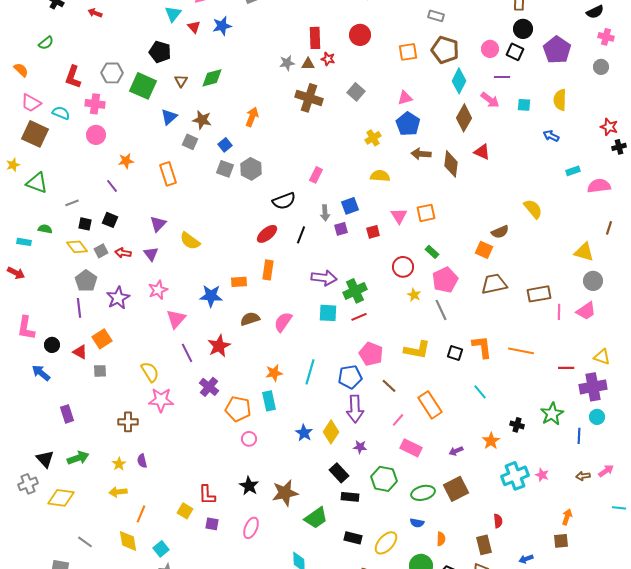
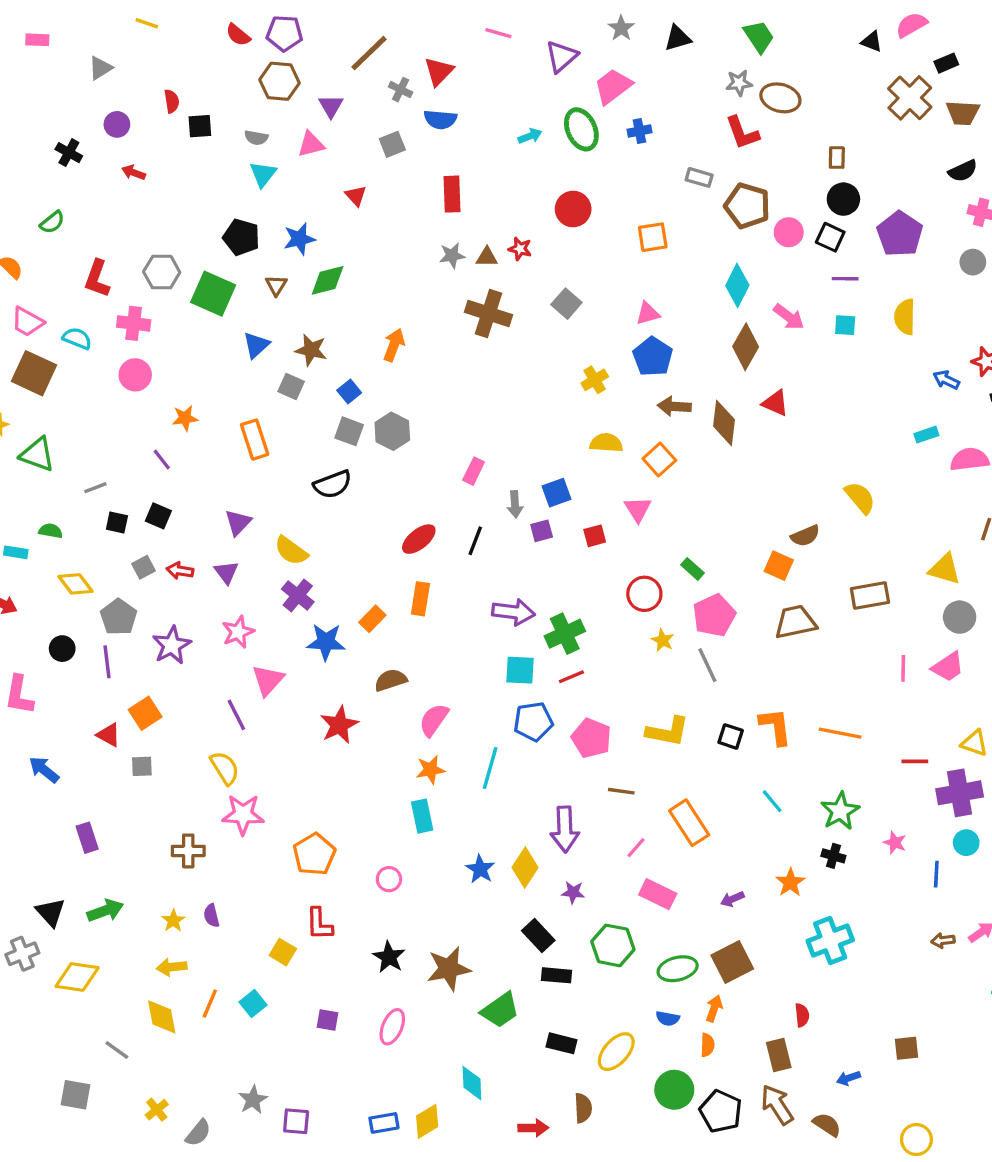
blue star: (222, 26) -> (299, 239), moved
red triangle: (194, 27) -> (356, 196), moved
red rectangle: (315, 38) -> (452, 194), moved
brown pentagon: (445, 50) -> (747, 206), moved
purple line: (502, 77) -> (845, 279), moved
blue arrow: (551, 136) -> (946, 380), moved
pink rectangle: (316, 175) -> (474, 471), moved
black semicircle: (284, 201) -> (333, 484), moved
orange square: (426, 213) -> (659, 459), moved, turned -30
yellow diamond: (77, 247) -> (75, 584), moved
orange rectangle: (239, 282) -> (372, 619), turned -42
brown rectangle: (539, 294) -> (870, 595), moved
pink semicircle: (283, 322) -> (434, 720), moved
black circle: (52, 345) -> (62, 649), moved
purple line: (187, 353) -> (236, 715), moved
blue pentagon: (350, 377) -> (533, 722), moved
brown line: (389, 386) -> (621, 791), turned -35
purple cross: (209, 387) -> (298, 595), moved
orange pentagon: (238, 409) -> (314, 854), moved, turned 30
green star: (552, 414) -> (840, 811), moved
pink star: (542, 475) -> (895, 843), moved
red L-shape: (207, 495) -> (319, 924), moved
yellow square: (185, 511) -> (283, 952), moved
orange arrow: (567, 517) -> (714, 1008), moved
yellow diamond: (128, 541) -> (162, 1017), moved
cyan square: (161, 549) -> (253, 1004), moved

